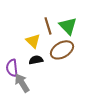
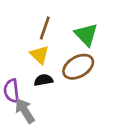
brown line: (48, 26) -> (45, 28), moved, turned 36

